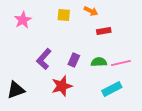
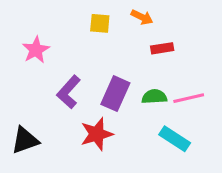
pink star: (23, 20) -> (36, 50), moved
purple rectangle: (74, 60) -> (115, 94), size x1.5
cyan rectangle: (112, 89) -> (175, 139), turned 60

